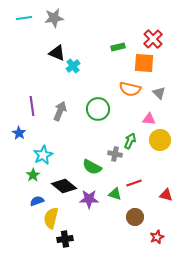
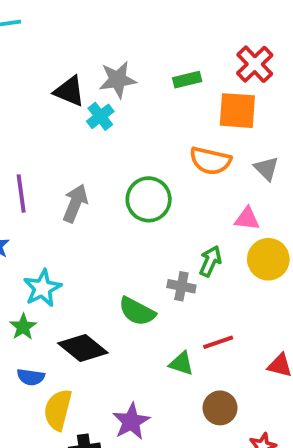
gray star: (54, 18) -> (118, 80), moved
purple star: (89, 199) -> (131, 421), moved, turned -30
blue semicircle: (37, 201) -> (31, 377), turned -152

